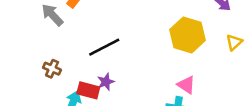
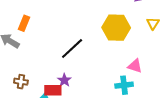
black line: (104, 47) -> (72, 48), moved
pink triangle: (186, 85) -> (135, 66), moved

